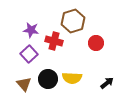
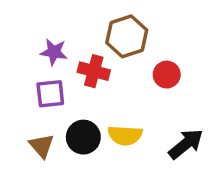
purple square: (29, 54) -> (50, 94), turned 36
black arrow: (107, 83) -> (186, 144), size x1.5

